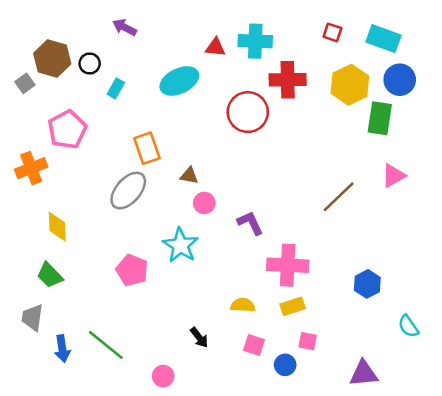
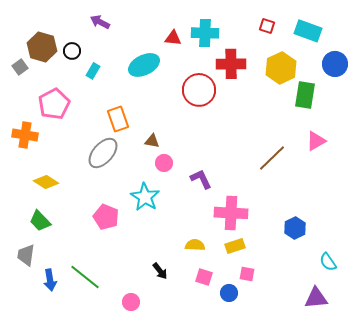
blue circle: (400, 80) -> (335, 64), moved
orange cross: (31, 168) -> (25, 135), turned 30
yellow diamond: (57, 227) -> (46, 182), turned -55
purple triangle: (364, 374) -> (316, 298), moved

